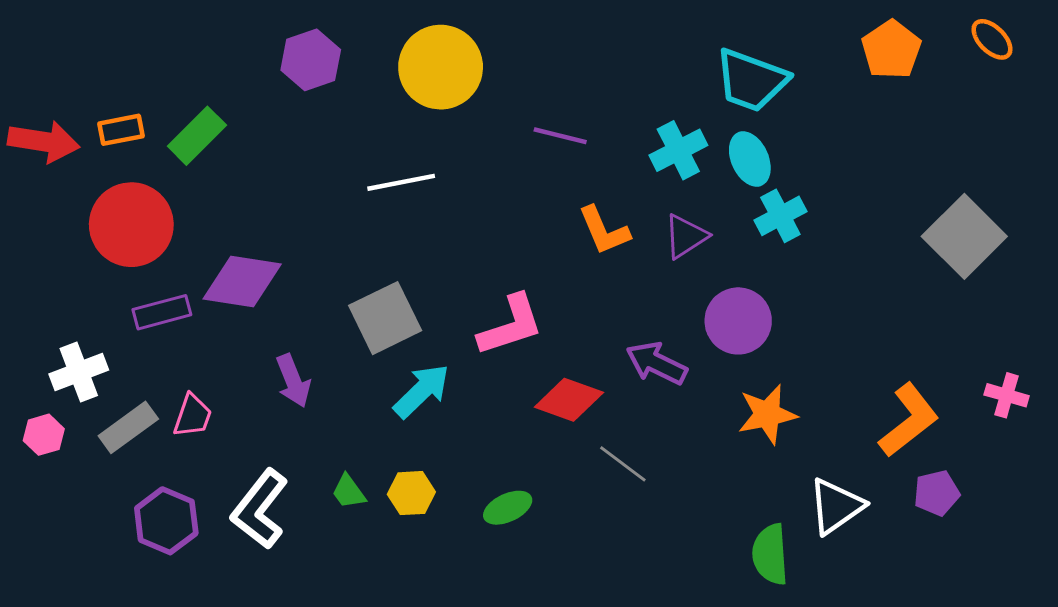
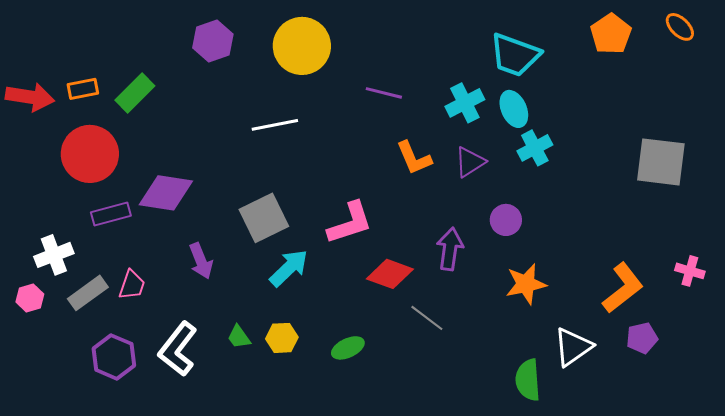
gray square: (964, 236) -> (661, 162), turned -38
purple circle: (738, 321) -> (506, 220), size x0.7
purple arrow: (656, 363) -> (450, 249), turned 72

